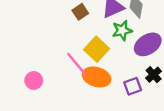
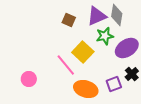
brown square: (80, 12) -> (69, 20), turned -32
orange ellipse: (97, 77) -> (86, 89), moved

